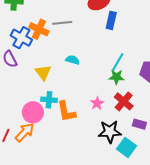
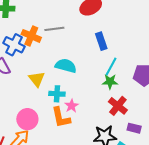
blue rectangle: (111, 20) -> (101, 41), moved, turned -30
cyan semicircle: (73, 60) -> (66, 66), size x1.5
cyan cross: (49, 100) -> (57, 94), moved
pink star: (97, 103) -> (72, 106), moved

